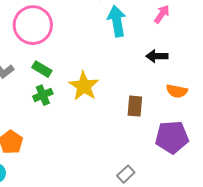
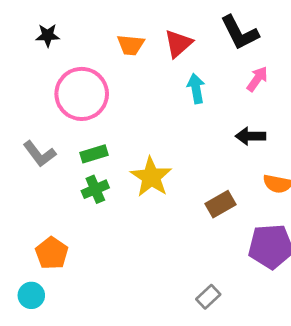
cyan arrow: (117, 21) -> (196, 88), size x0.7
green rectangle: (42, 69) -> (94, 154), turned -48
brown rectangle: (135, 106) -> (221, 204), turned 55

